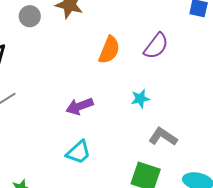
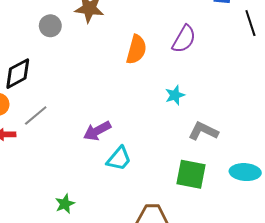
purple arrow: (80, 106) -> (97, 131), moved

